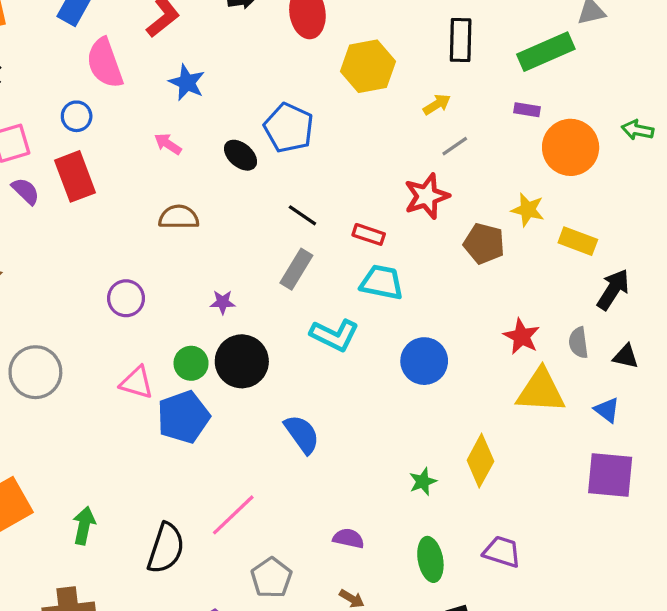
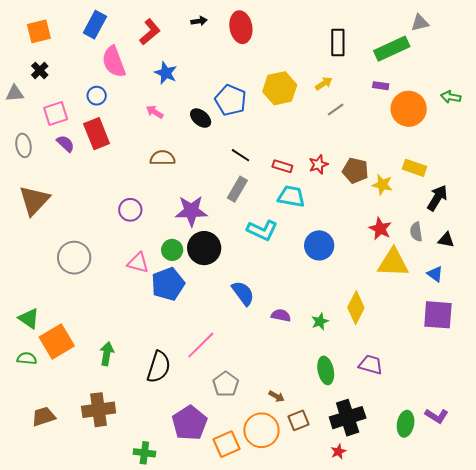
yellow hexagon: (368, 66) -> (280, 88), moved
red star: (427, 196) -> (318, 164), moved, size x0.7
yellow star: (528, 210) -> (382, 185), moved
purple star: (223, 302) -> (191, 211), size x2.0
purple semicircle: (348, 538) -> (281, 315), moved

